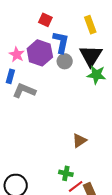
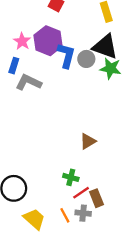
blue L-shape: (61, 42) -> (66, 55), moved
black triangle: (91, 56) -> (105, 47), turned -45
gray circle: (65, 61) -> (86, 59), moved

